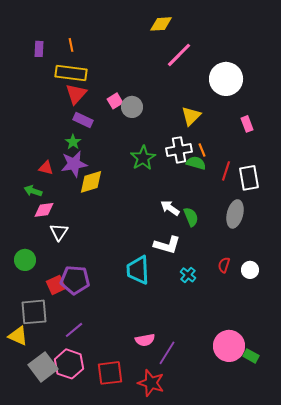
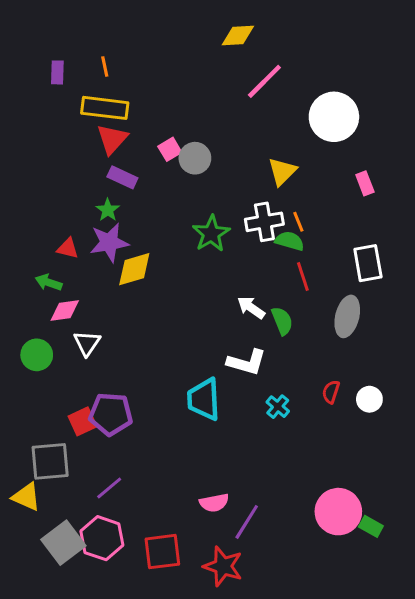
red line: (226, 171) -> (303, 276), moved, turned -36
green circle: (25, 260) -> (37, 355), moved

